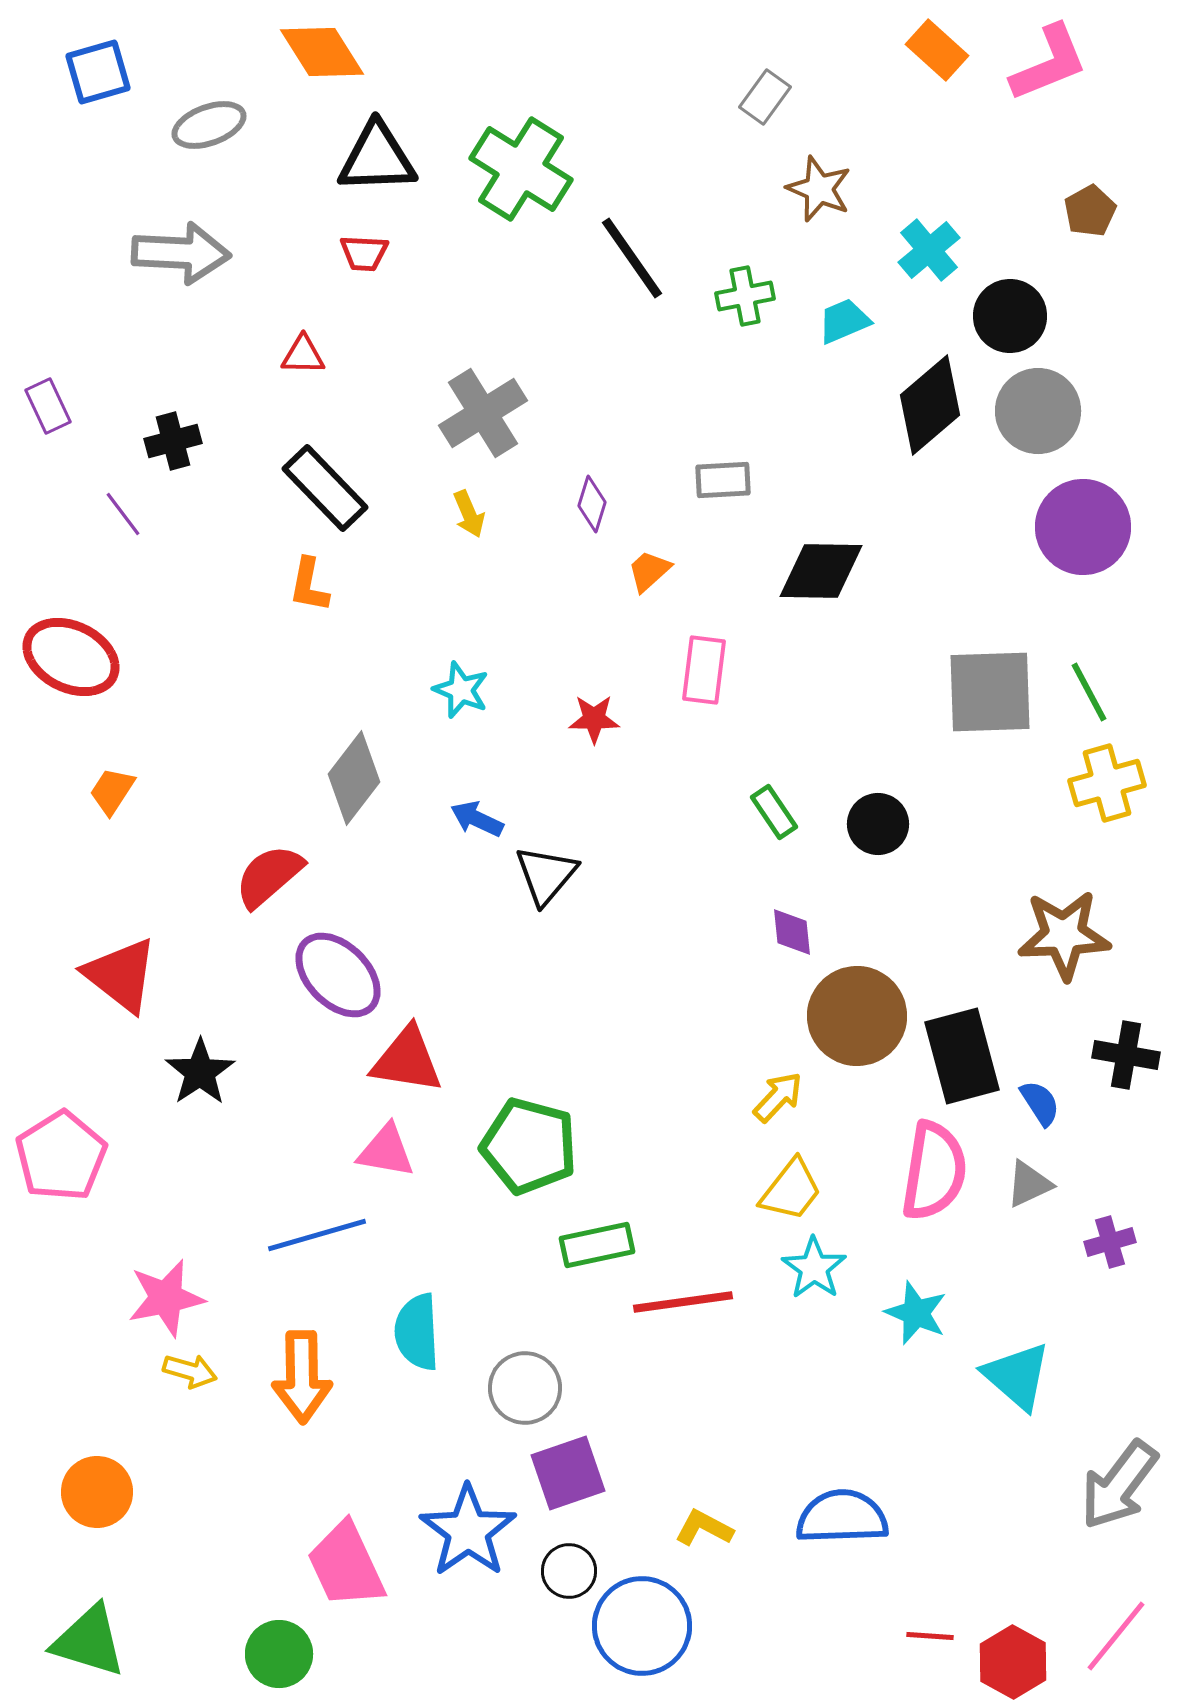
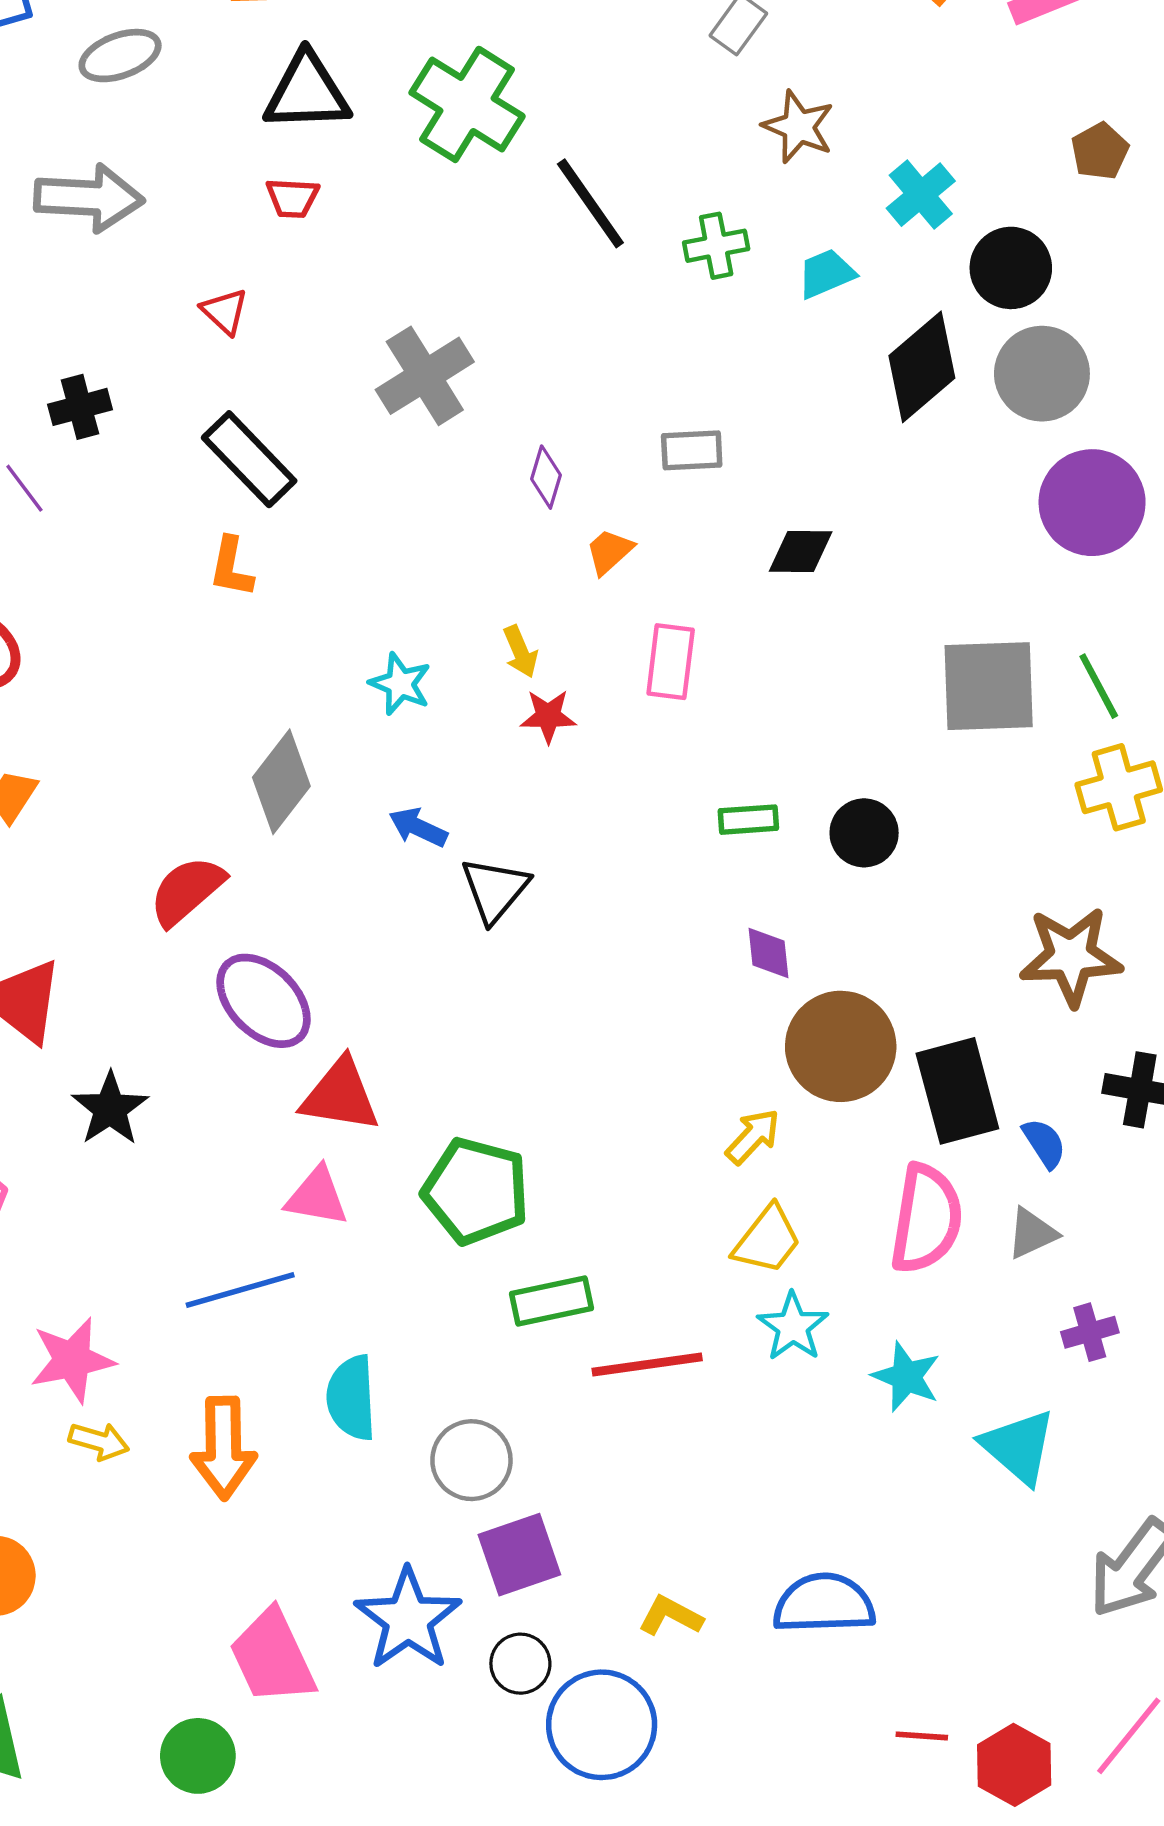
red triangle: (303, 355) -> (225, 311), turned 42
yellow arrow: (469, 514) -> (520, 652), moved
black diamond: (821, 571) -> (801, 552), size x0.7
green rectangle: (774, 812) -> (748, 820), turned -60
purple cross: (1110, 1242) -> (1090, 1332), moved

